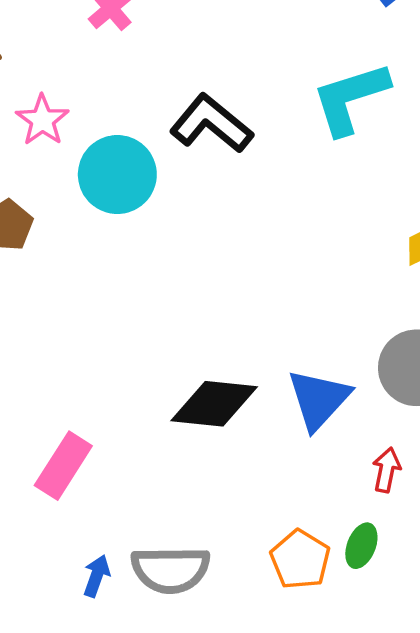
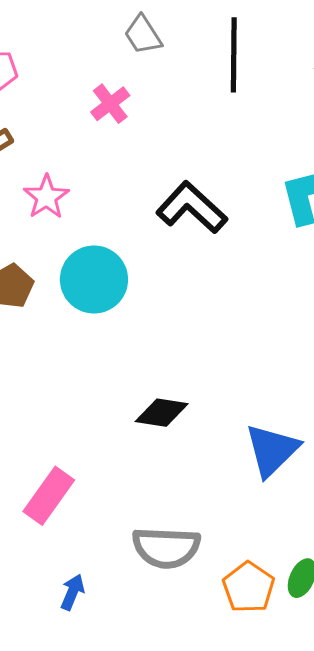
cyan circle: (117, 175) -> (94, 279), moved
black diamond: (214, 404) -> (162, 413), moved, size x0.7
gray semicircle: (171, 570) -> (166, 548), moved

